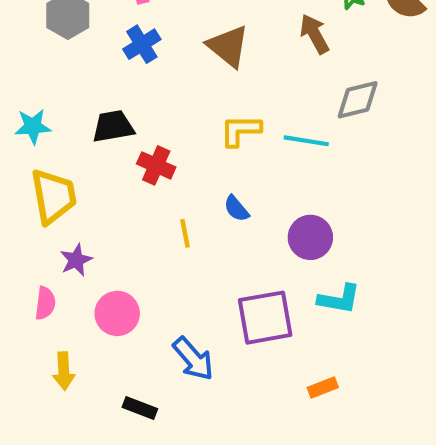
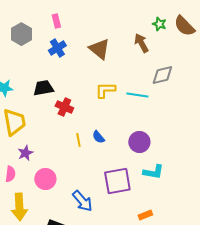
blue semicircle: (236, 209) -> (98, 137), moved
yellow arrow: (64, 371) -> (19, 207), size x1.5

